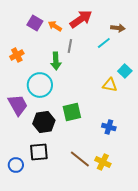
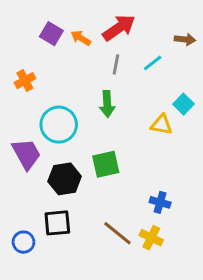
brown arrow: (118, 28) -> (185, 39), moved
gray line: (70, 46) -> (116, 64), moved
green arrow: (56, 61) -> (107, 104), moved
blue cross: (109, 127) -> (160, 202), moved

